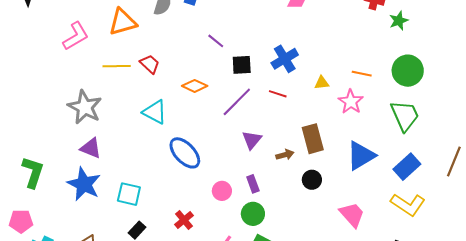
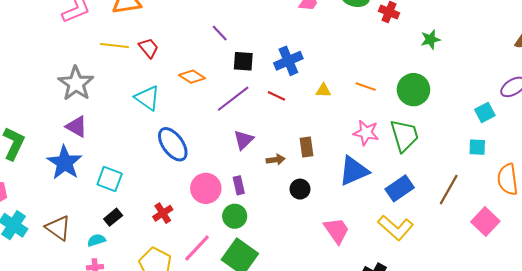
green star: (399, 21) -> (430, 39), moved
pink star: (351, 102) -> (366, 133), moved, turned -30
brown rectangle: (313, 139) -> (307, 147), size x0.7
pink circle: (222, 191) -> (206, 188), size x1.5

